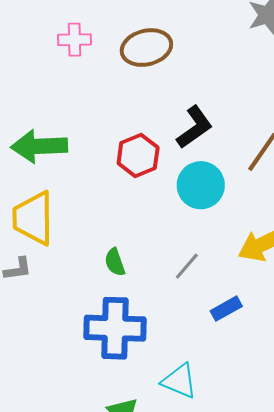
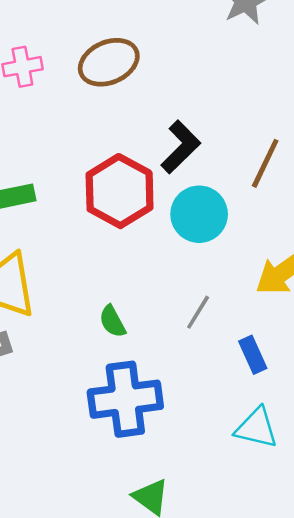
red hexagon: (138, 155) -> (120, 191), size x1.4
blue rectangle: (226, 309) -> (253, 355), turned -76
cyan triangle: (179, 381) -> (256, 428), moved

